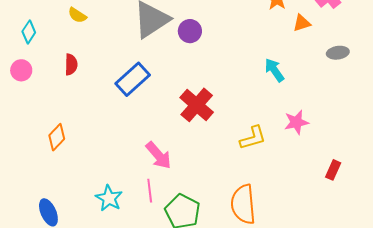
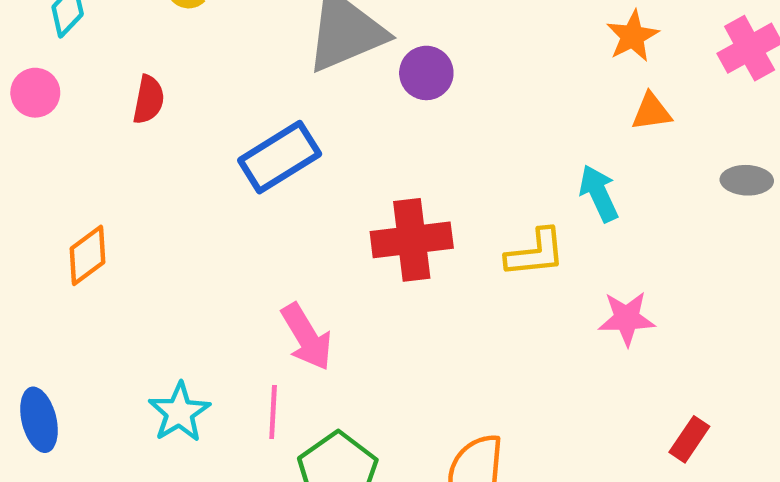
orange triangle: (302, 23) -> (651, 112), moved
red cross: (197, 105) -> (412, 240), turned 32
yellow L-shape: (253, 138) -> (535, 253), moved

